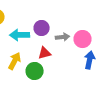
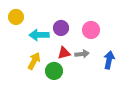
gray arrow: (63, 37) -> (82, 54), moved
pink circle: (83, 39) -> (91, 30), moved

